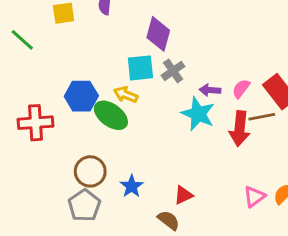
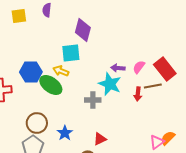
gray cross: (173, 71) -> (93, 100), moved, turned 35
red arrow: (240, 129) -> (138, 94), size x0.6
pink triangle: (254, 197) -> (157, 142), moved

